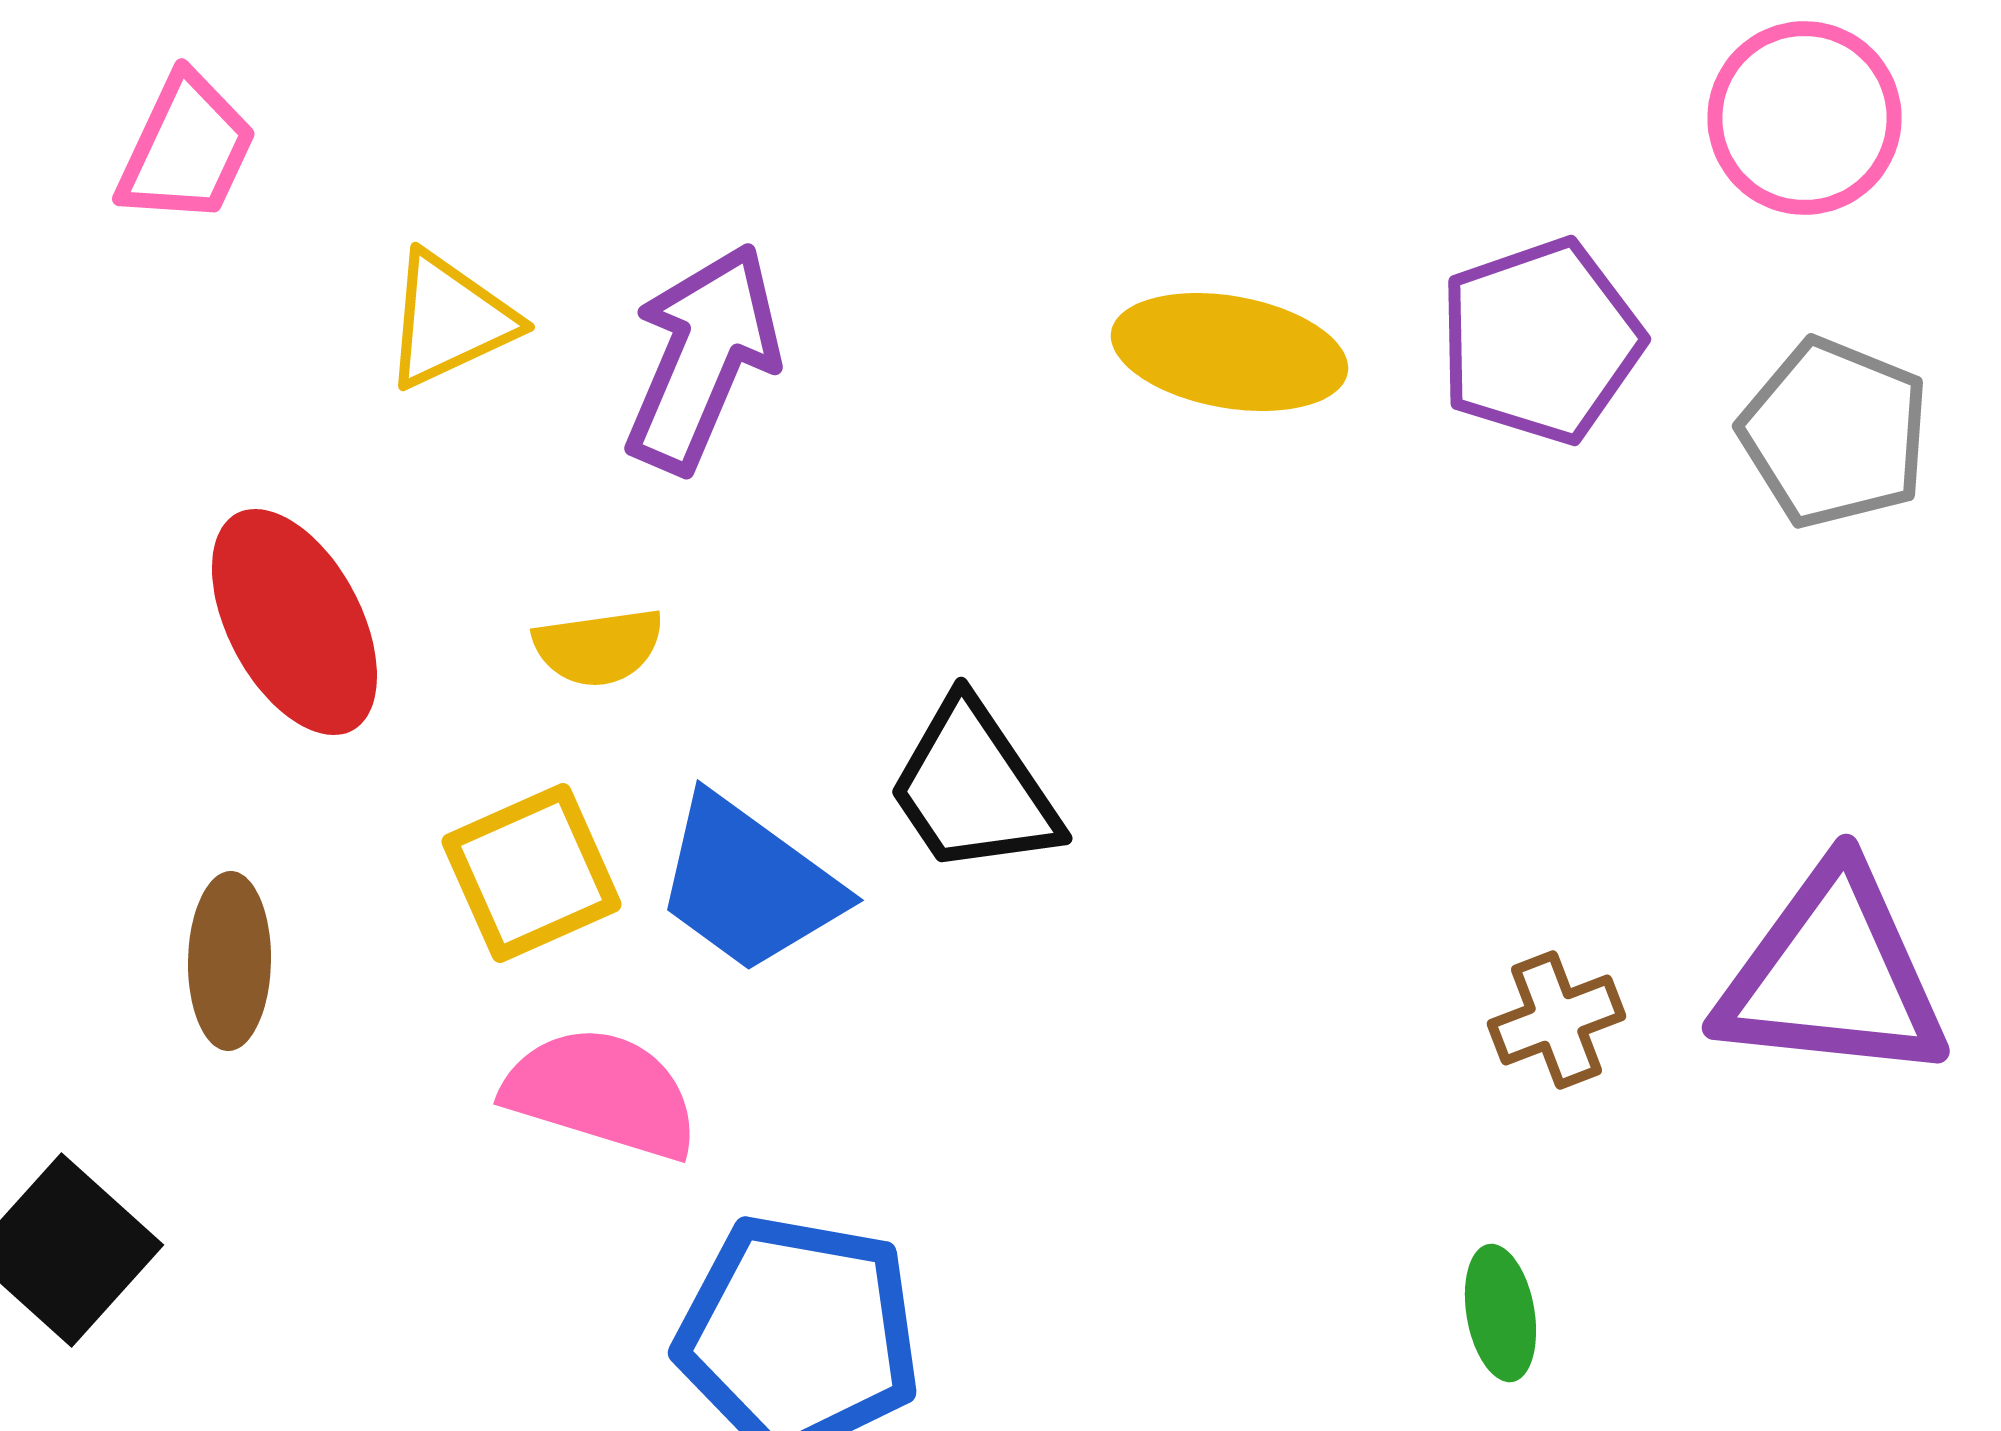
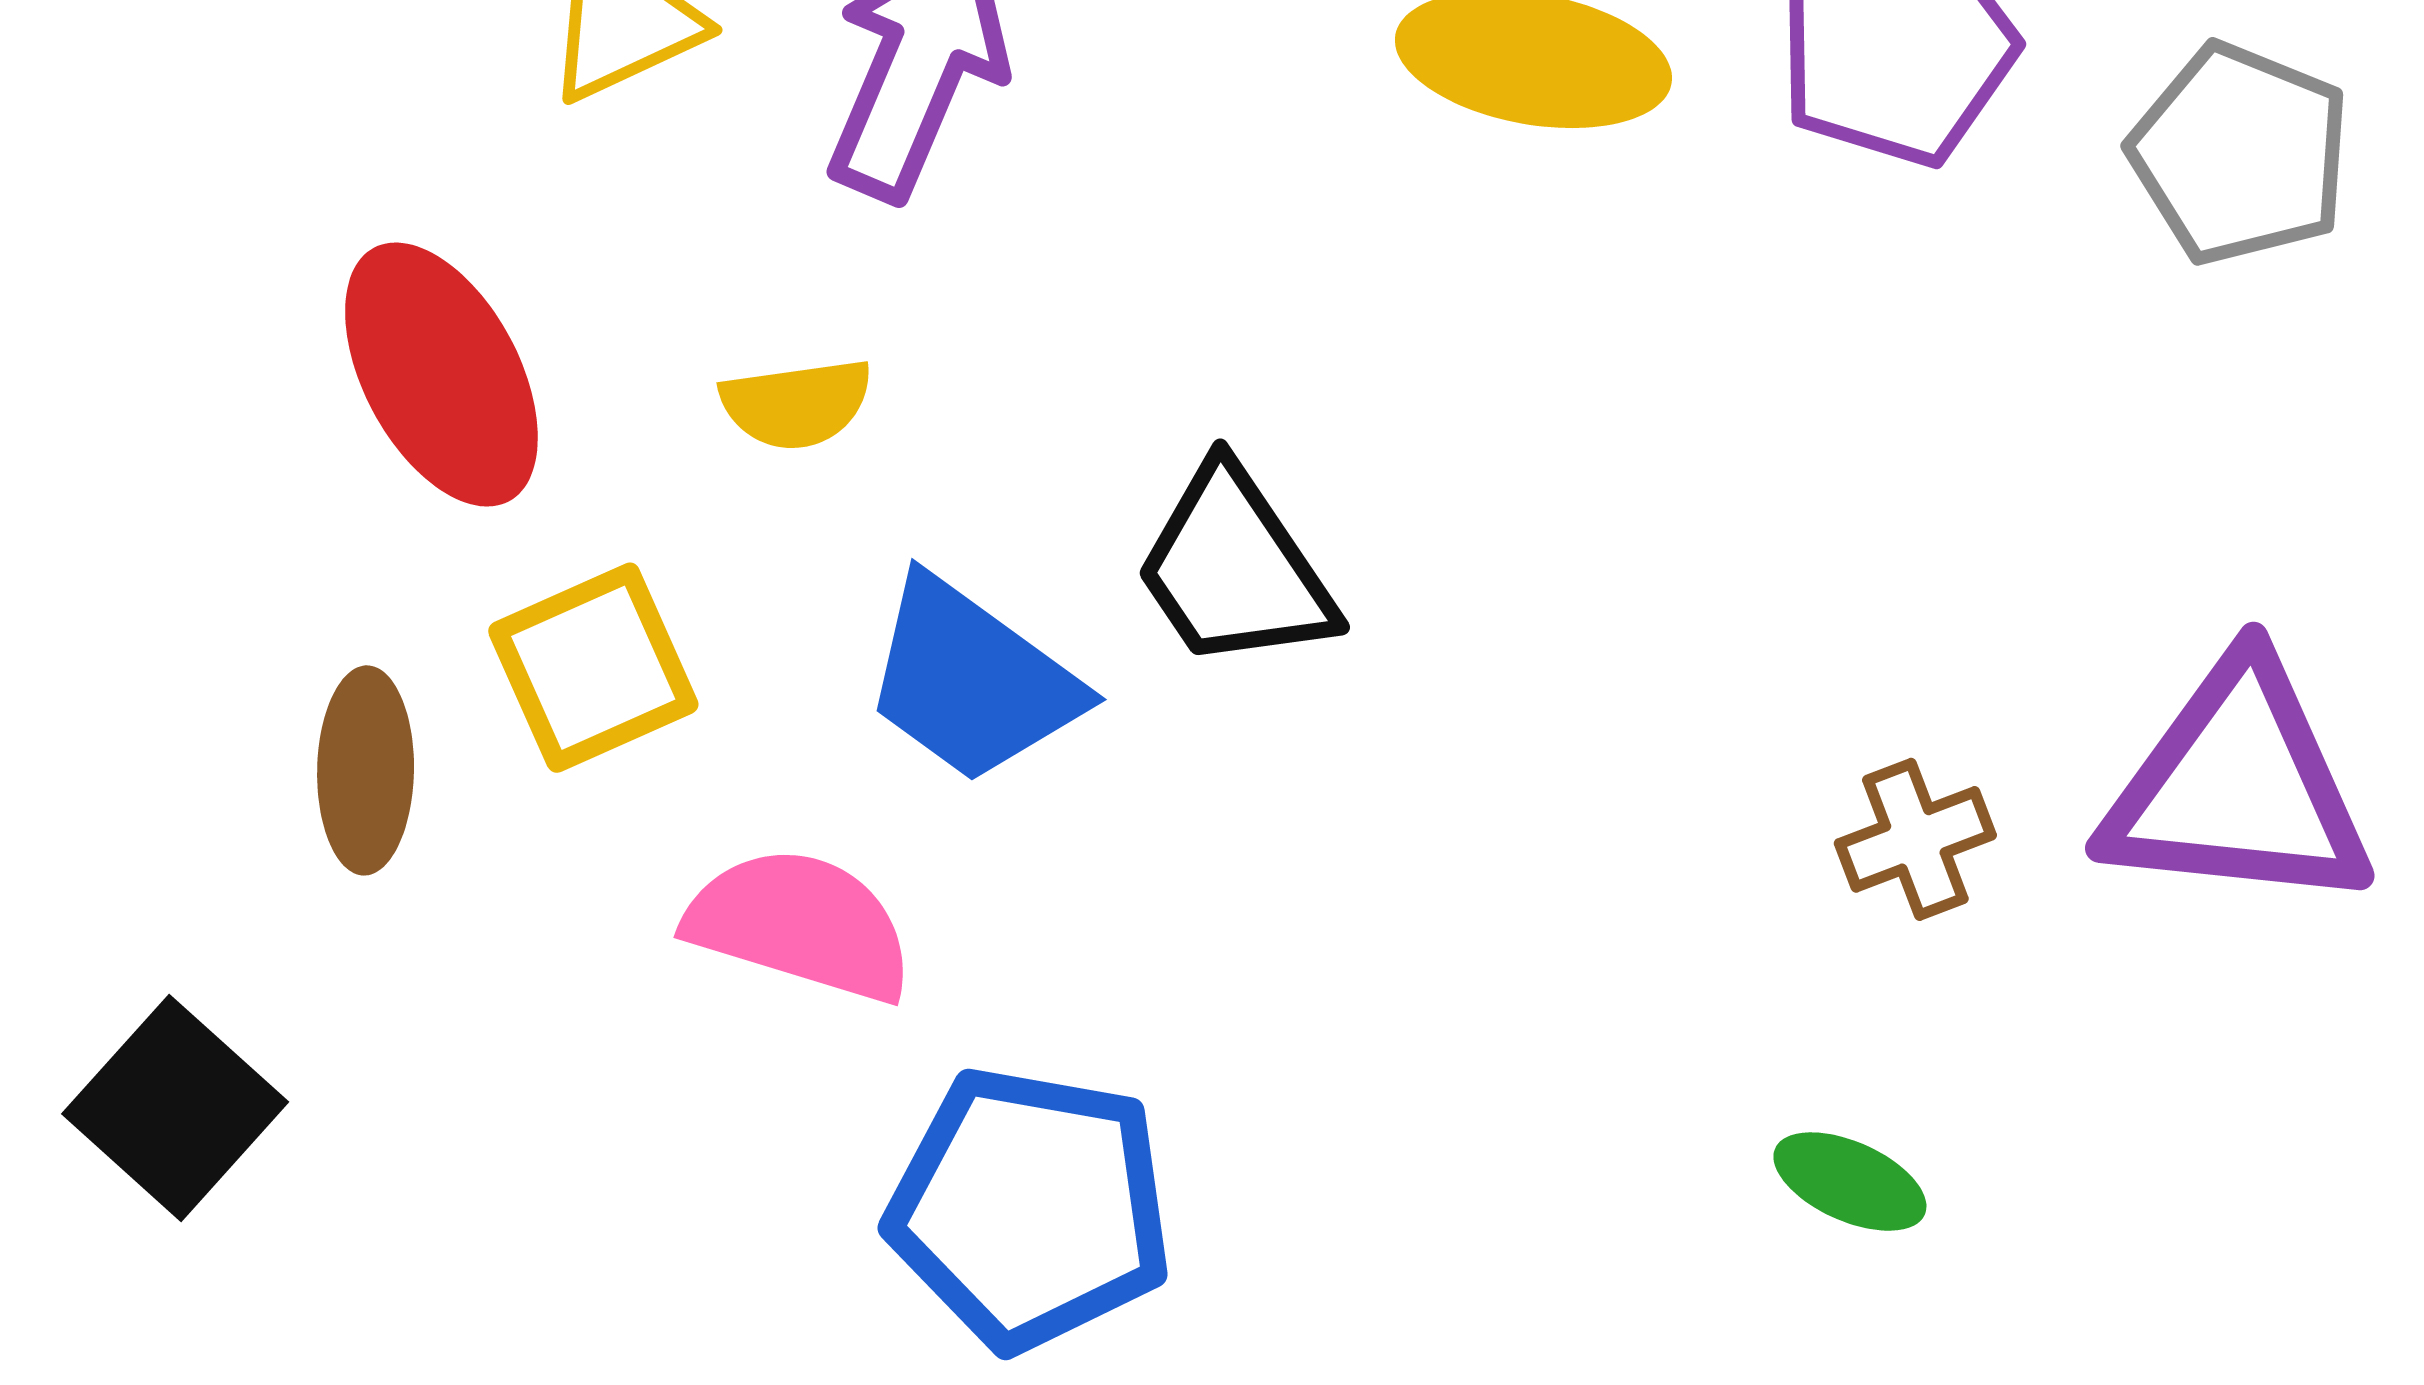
yellow square: (531, 873) -> (593, 668), moved
green ellipse: (1500, 1313) -> (1850, 1182), turned -56

